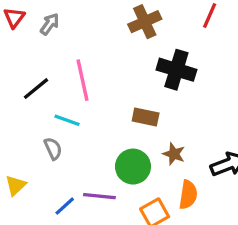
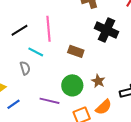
brown rectangle: (146, 117) -> (76, 51), moved
orange semicircle: (188, 195) -> (104, 107), turned 30
blue line: (65, 206) -> (14, 104), moved

